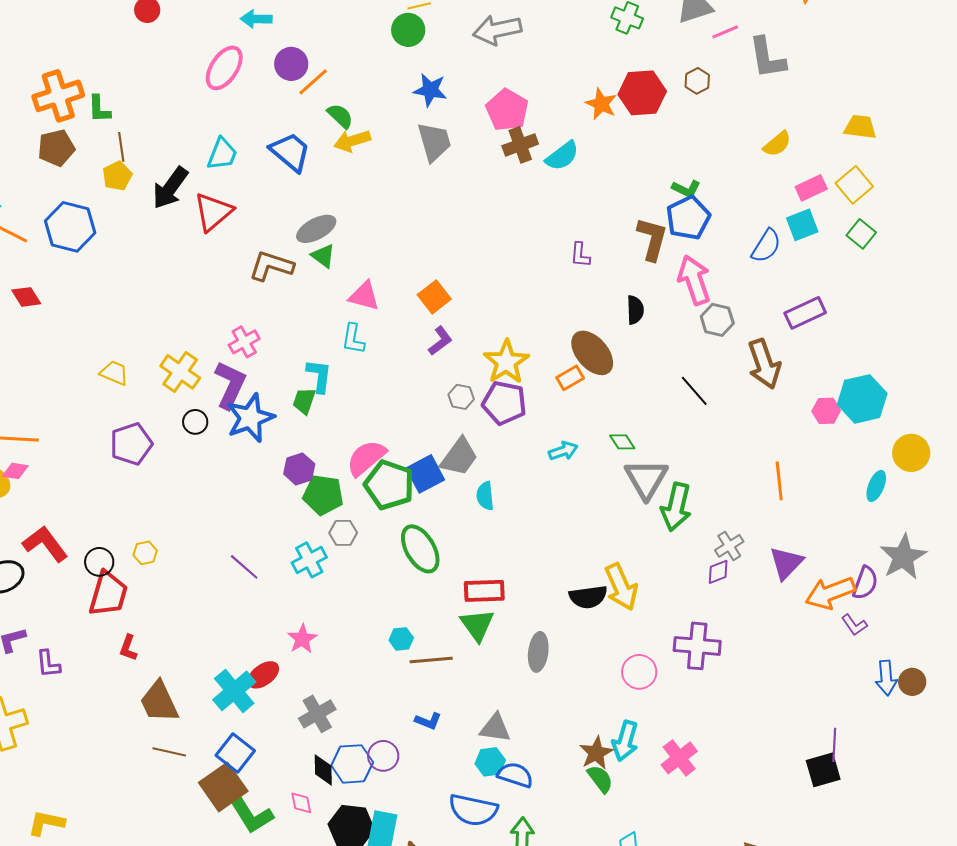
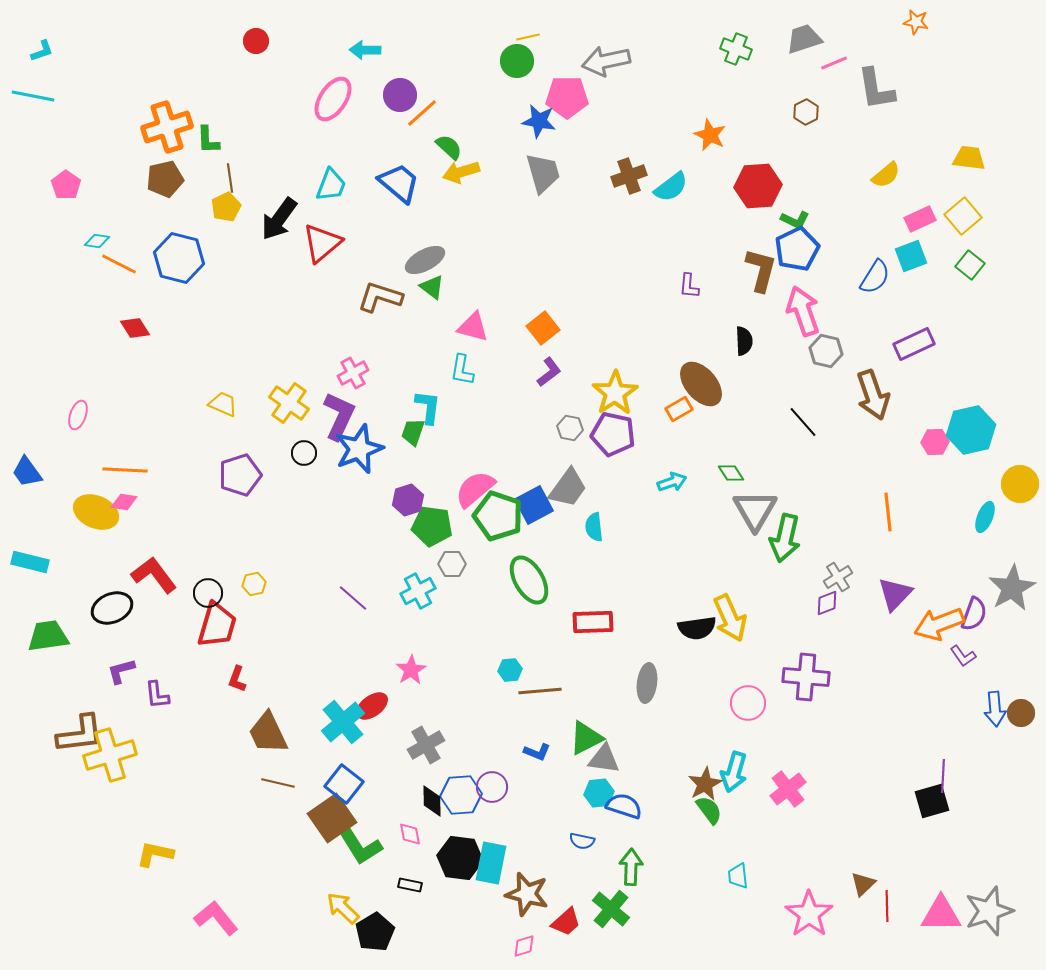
red hexagon: (642, 93) -> (758, 186), moved
pink pentagon: (507, 110) -> (567, 97), moved, turned -30
green triangle: (477, 625) -> (586, 738), moved, turned 39
blue semicircle: (473, 810) -> (582, 841), size x0.5

